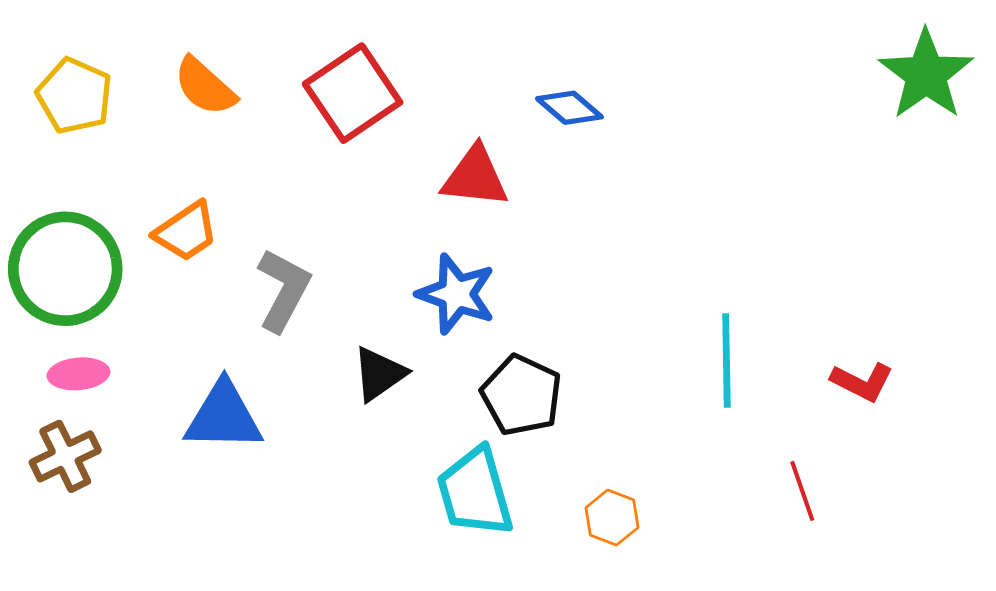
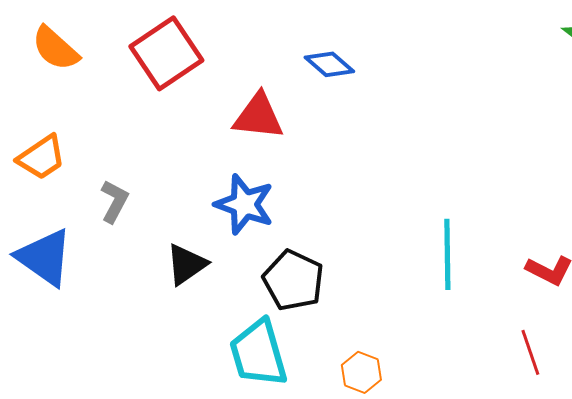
gray L-shape: (283, 290) -> (114, 201), size x0.7
blue triangle: (224, 416) -> (44, 257), moved, turned 34
red line: (802, 491) -> (530, 352), moved

